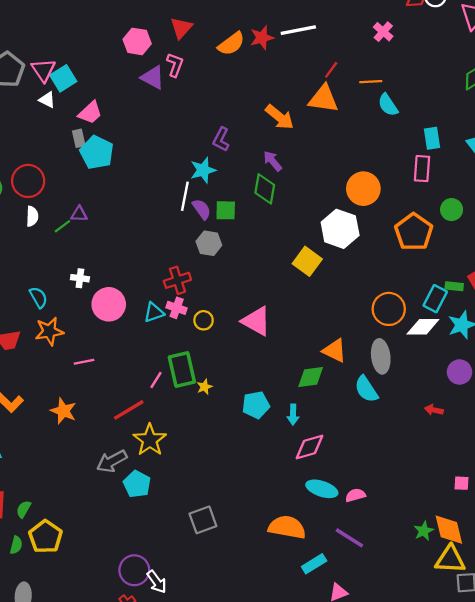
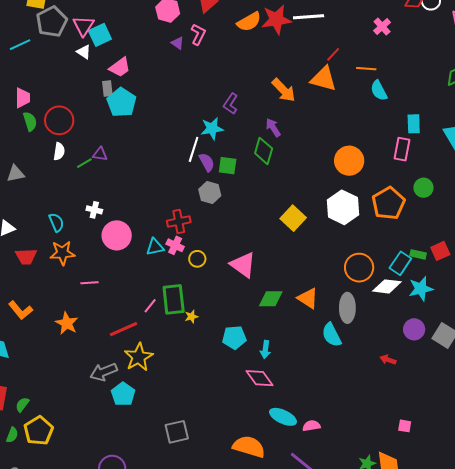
red star: (262, 38) -> (276, 20), size x1.4
purple triangle: (153, 77) -> (178, 43), size x0.6
white hexagon: (340, 229) -> (343, 207), moved
green diamond: (311, 377) -> (271, 299), moved
pink diamond: (309, 447) -> (260, 378), moved, turned 64

